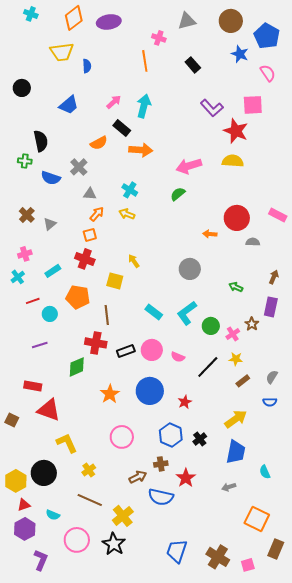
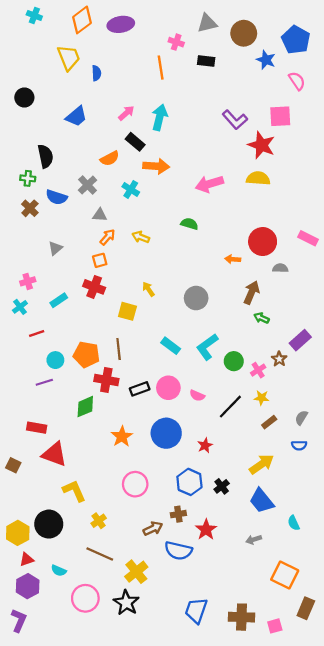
brown circle: (231, 21) -> (244, 33), moved
yellow trapezoid: (62, 52) -> (69, 58), turned -105
black rectangle: (193, 65) -> (206, 61), moved, turned -42
cyan cross: (130, 190) -> (131, 189), moved
green semicircle: (178, 194) -> (189, 224), moved, turned 56
brown cross: (27, 215) -> (30, 208), moved
gray circle: (190, 269) -> (196, 298), moved
brown arrow: (274, 277) -> (251, 292), moved, size x1.5
orange pentagon: (78, 297) -> (86, 355), moved
purple rectangle: (271, 307) -> (300, 340), turned 36
cyan circle: (50, 314) -> (55, 360), moved
blue trapezoid: (236, 452) -> (261, 501), turned 130
brown cross: (218, 557) -> (242, 617), turned -30
purple L-shape: (41, 560) -> (19, 620), moved

